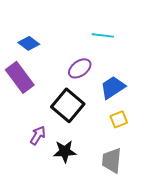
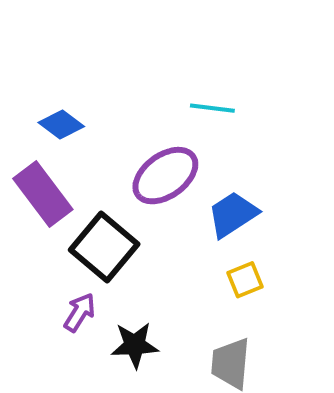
purple ellipse: (80, 68) -> (165, 176), size x1.4
black square: (68, 105) -> (104, 247), moved

